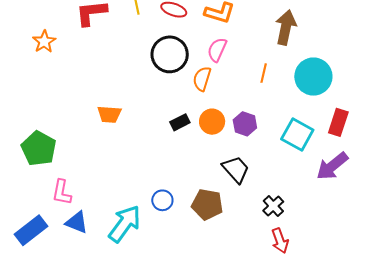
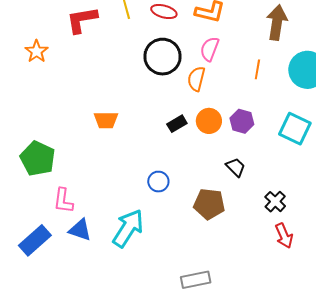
black trapezoid: (236, 169) -> (236, 167), size x0.7
blue circle: (162, 200) -> (158, 182), moved

